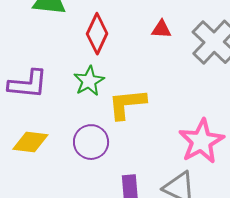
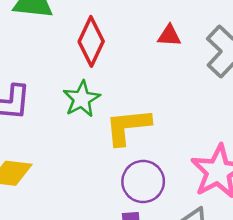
purple circle: (91, 142) -> (143, 182), moved

